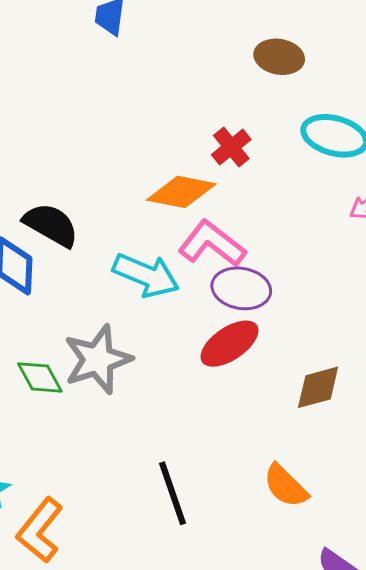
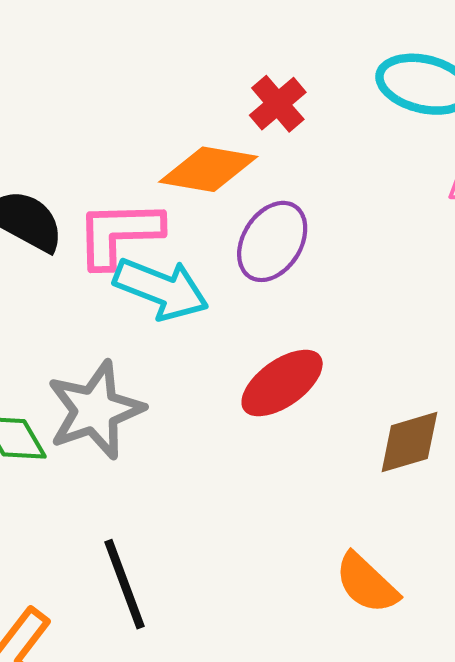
pink L-shape: (212, 244) -> (119, 234), moved, turned -38
purple ellipse: (241, 288) -> (272, 241), moved, turned -66
black line: (172, 493) -> (125, 584), moved

